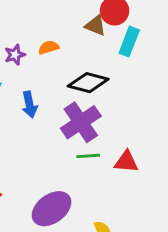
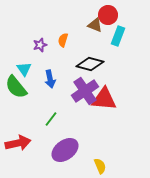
orange semicircle: (49, 47) -> (63, 40), turned -56
green line: (88, 156) -> (51, 119), moved, turned -49
red triangle: (126, 162) -> (104, 99), moved, size x1.5

